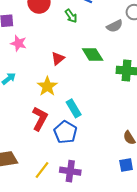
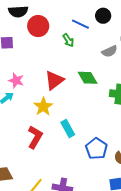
pink star: (19, 43) -> (16, 81), moved
red triangle: (58, 58) -> (54, 80), size x1.5
blue pentagon: (65, 132) -> (96, 149), moved

